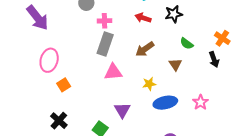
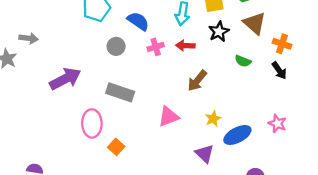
purple arrow: (37, 18) -> (65, 79), turned -64
pink cross: (105, 21) -> (156, 47), moved
gray rectangle: (105, 44) -> (120, 92), moved, turned -75
brown triangle: (175, 64) -> (255, 23), moved, size x1.5
purple triangle: (122, 110) -> (205, 154), moved

